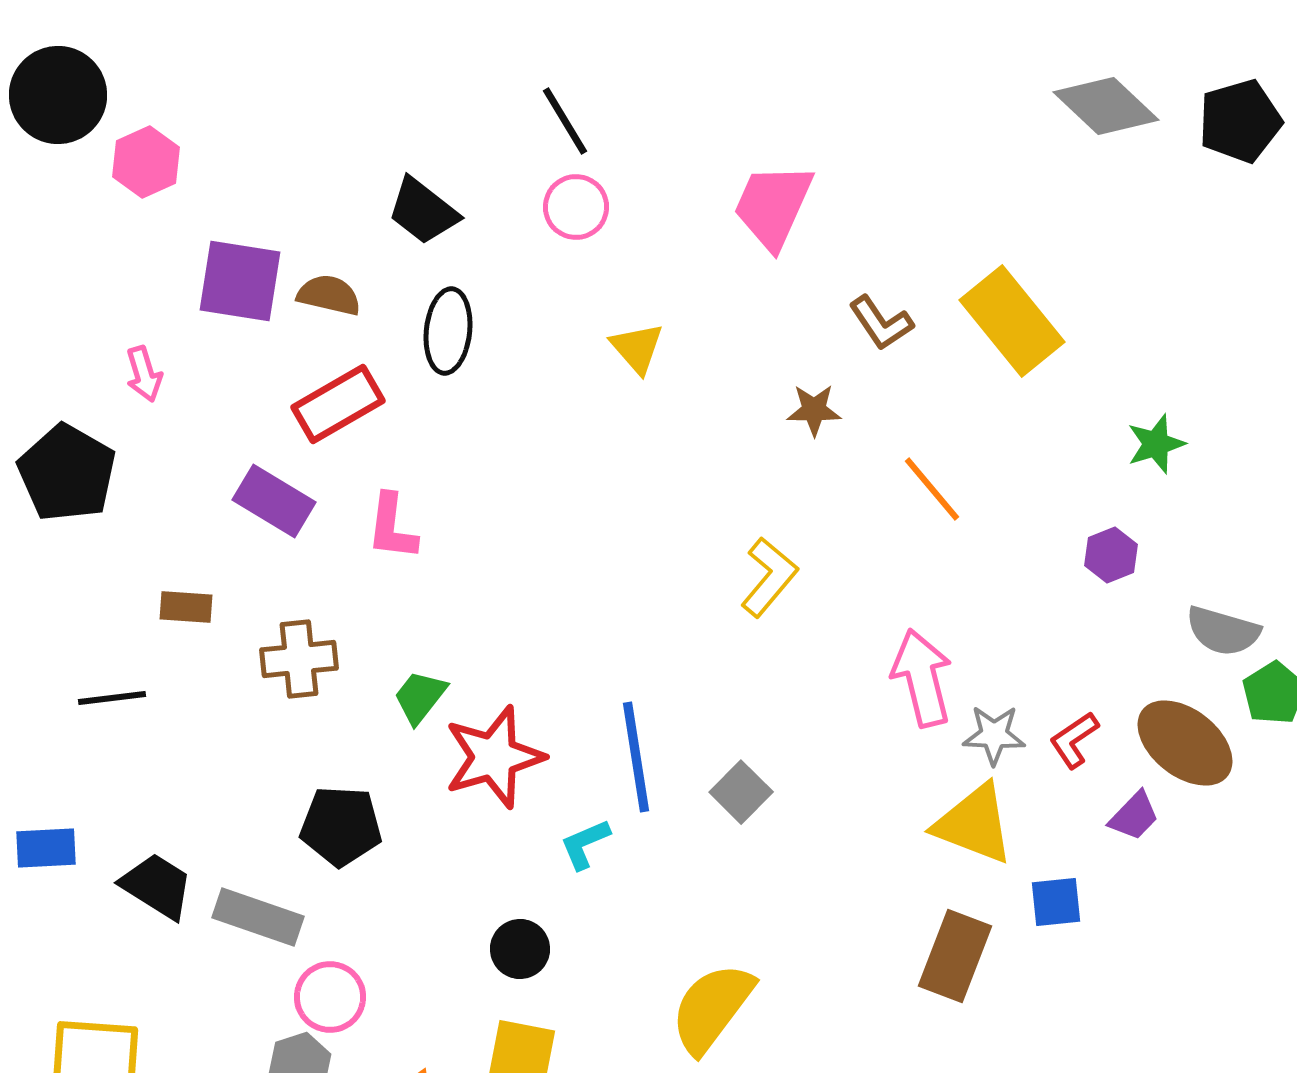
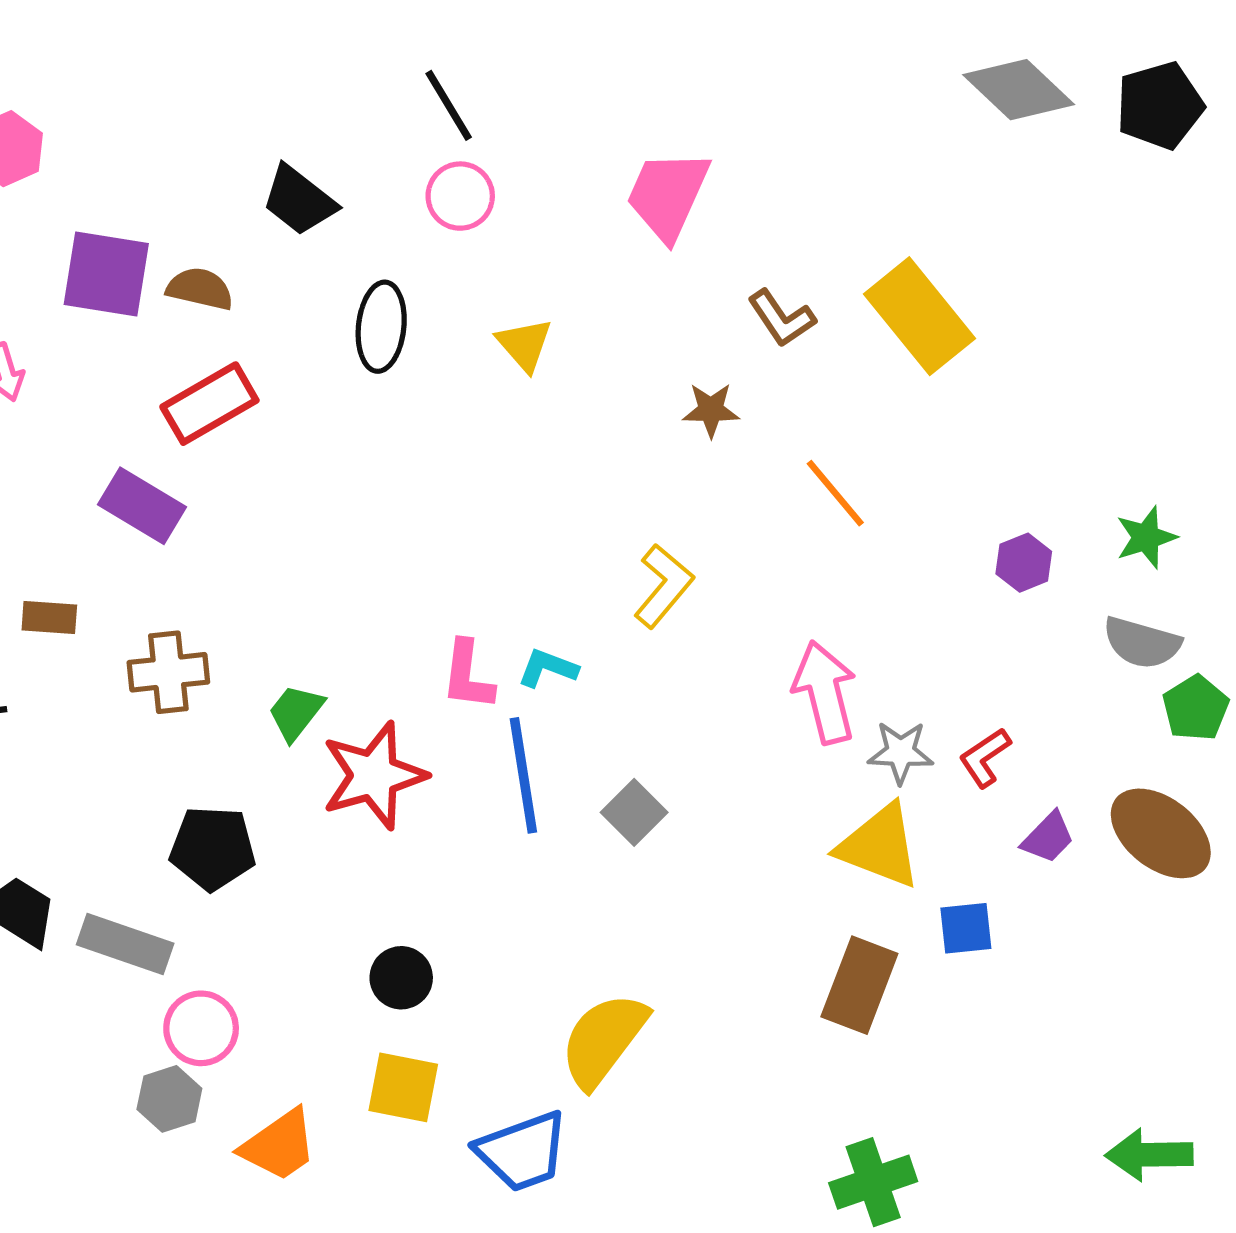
black ellipse: (448, 331) -> (381, 327), moved
green star: (1156, 444) -> (1146, 537), moved
pink L-shape: (392, 527) -> (468, 675), moved
brown ellipse: (1185, 743) -> (1161, 833), moved
cyan L-shape: (585, 844) -> (548, 668), moved, turned 44

